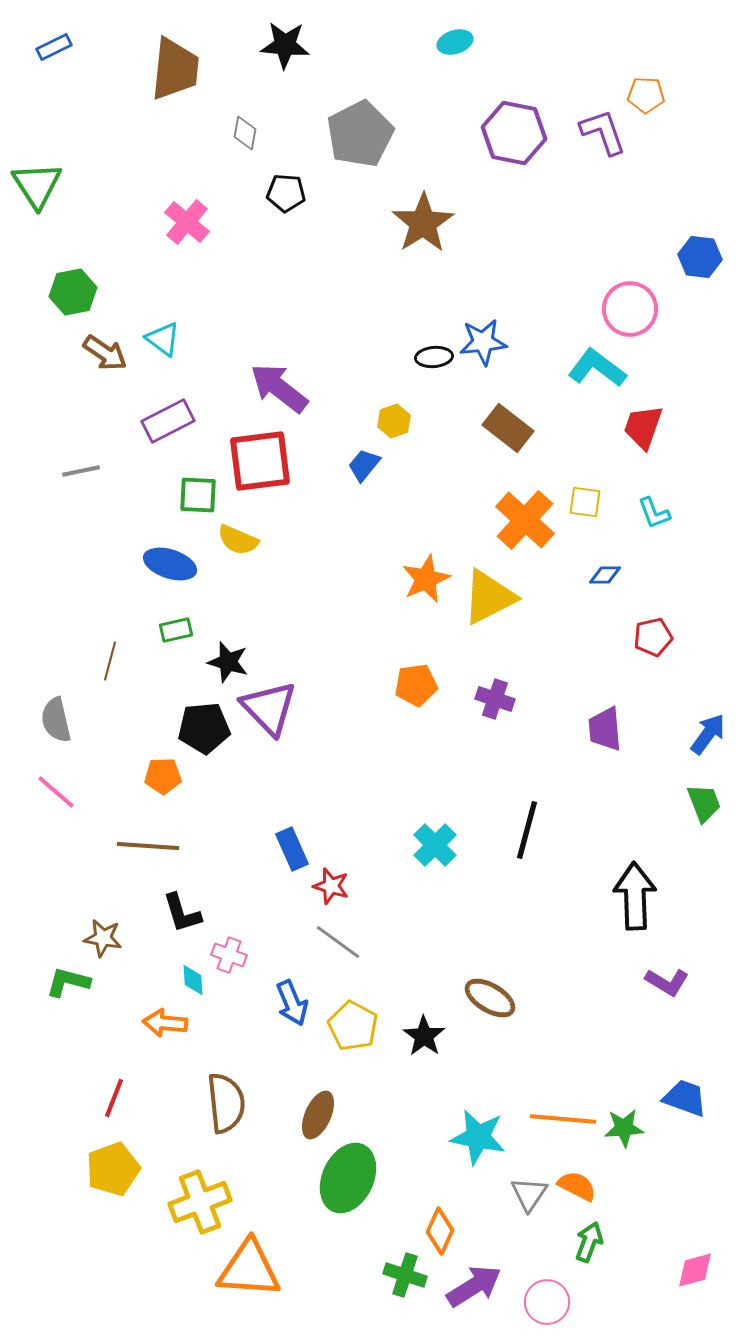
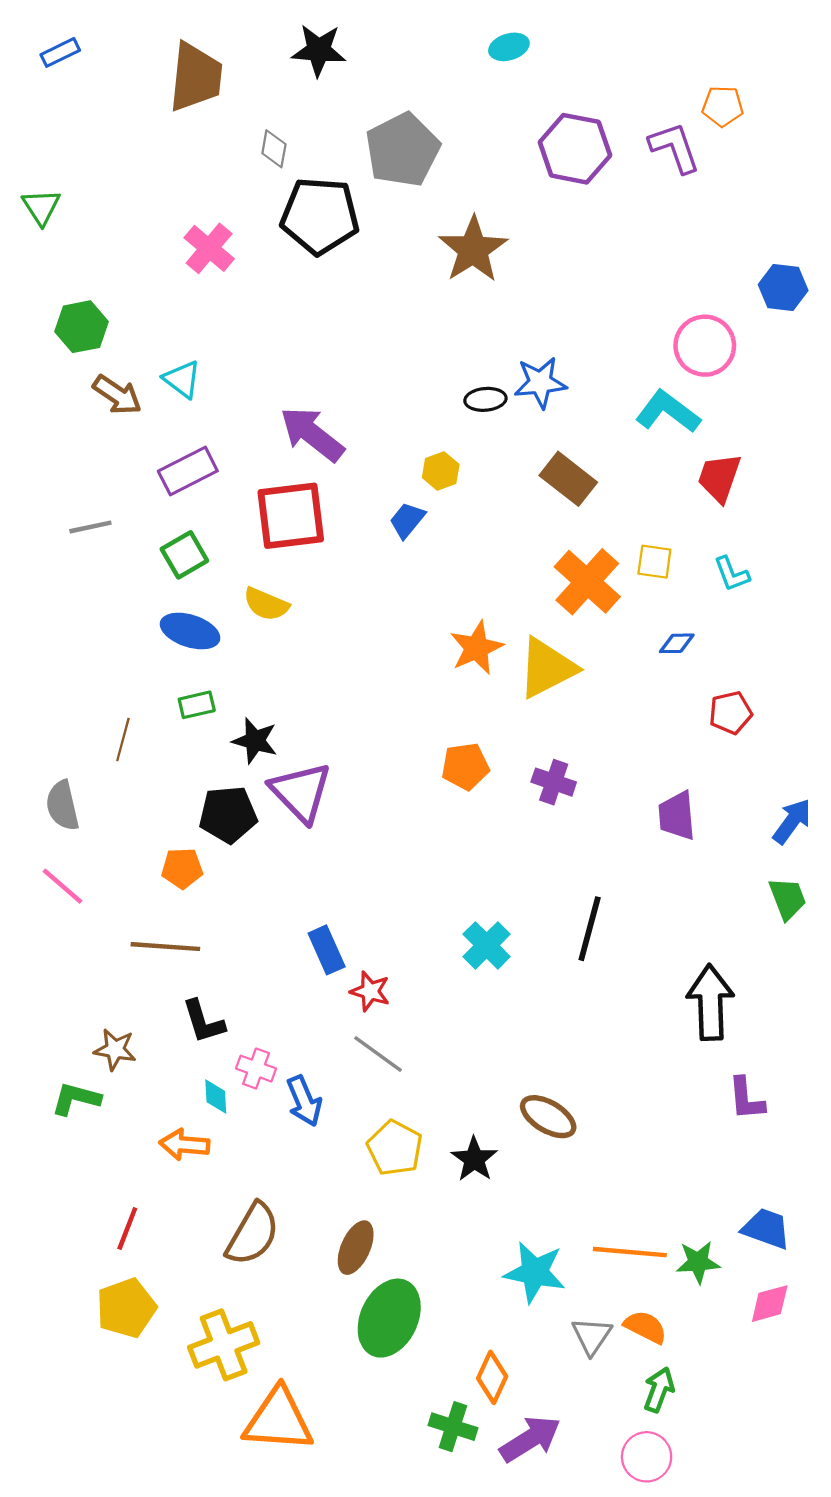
green triangle: (37, 185) -> (41, 207), size x0.7
black pentagon: (286, 193) -> (320, 216), size x1.8
green square: (198, 495) -> (184, 555), moved, turned -33
purple L-shape: (667, 982) -> (746, 1099), turned 54
blue arrow: (292, 1003) -> (304, 1101), moved
brown semicircle: (226, 1103) -> (253, 1234), turned 36
pink diamond: (695, 1270) -> (770, 1304), moved
pink circle: (547, 1302) -> (647, 1457), moved

